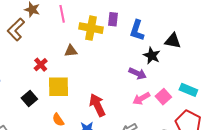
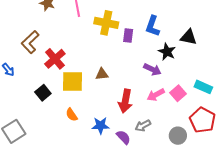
purple rectangle: (113, 19) -> (128, 36), moved
brown L-shape: (16, 29) -> (30, 42), moved
brown triangle: (71, 51) -> (102, 74), moved
red cross: (41, 65) -> (55, 59), size x1.5
red arrow: (97, 105) -> (125, 101), moved, turned -145

